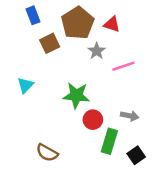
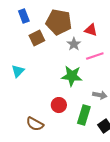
brown pentagon: (78, 23) -> (59, 22), turned -30
red triangle: (112, 24) -> (91, 30), moved
green star: (76, 95) -> (72, 76), moved
red circle: (93, 120) -> (59, 105), moved

